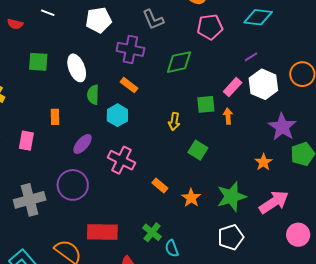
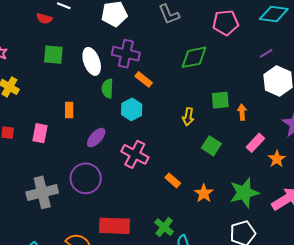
red semicircle: (15, 24) -> (44, 19), moved
purple cross: (130, 49) -> (126, 54), moved
pink rectangle: (233, 87) -> (255, 143), moved

